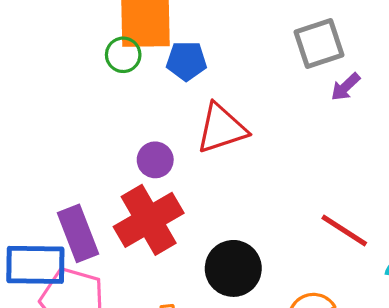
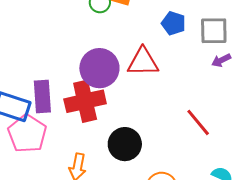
blue pentagon: (186, 61) -> (173, 23), moved
purple circle: (155, 160) -> (99, 68), size x1.8
red line: (344, 230) -> (198, 122), moved

